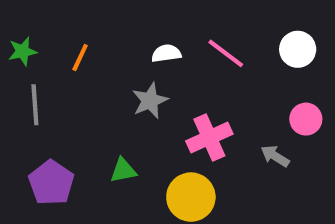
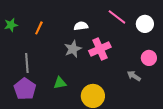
pink line: (226, 53) -> (117, 17), moved
gray line: (35, 105) -> (27, 63), moved
pink cross: (209, 138) -> (100, 49), moved

